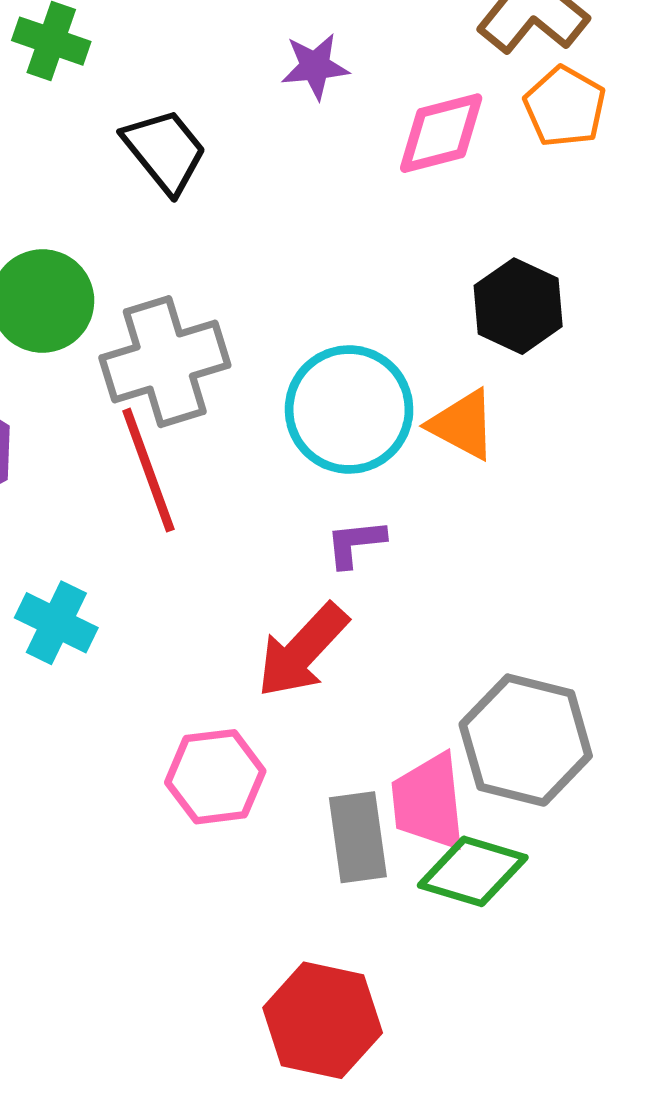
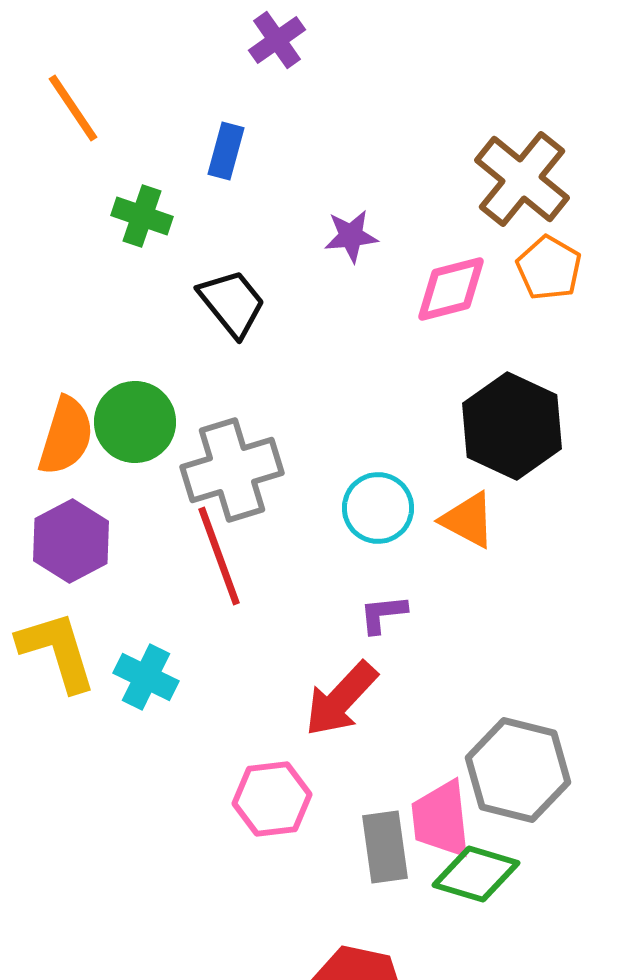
black hexagon: (518, 306) -> (512, 426), size x1.4
cyan circle: (349, 409) -> (378, 508), size x0.7

